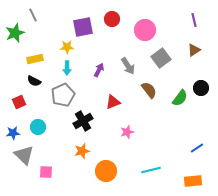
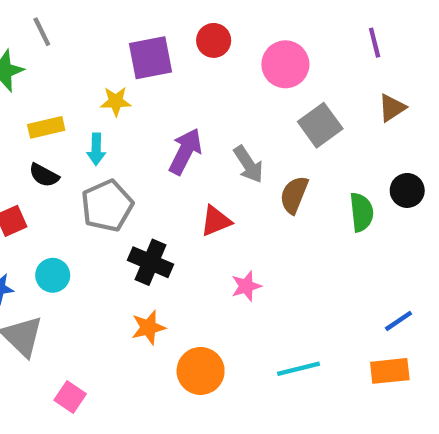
purple line: (194, 20) -> (375, 43), moved
gray arrow: (128, 66) -> (248, 164), moved
cyan arrow: (67, 68) -> (96, 149), moved
purple arrow: (99, 70) -> (185, 151), size x1.5
brown semicircle: (149, 90) -> (294, 195), turned -120
green semicircle: (180, 98) -> (362, 212), turned -42
black cross: (83, 121) -> (151, 262), turned -36
pink square: (46, 172) -> (70, 397), moved, turned 32
orange rectangle: (193, 181) -> (390, 371), moved

